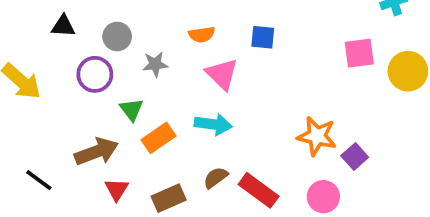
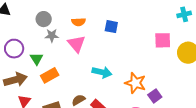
gray circle: (117, 36) -> (44, 19), moved
purple circle: (95, 74) -> (14, 49), moved
pink triangle: (222, 74) -> (76, 44), moved
cyan arrow: (213, 124) -> (102, 72), moved

